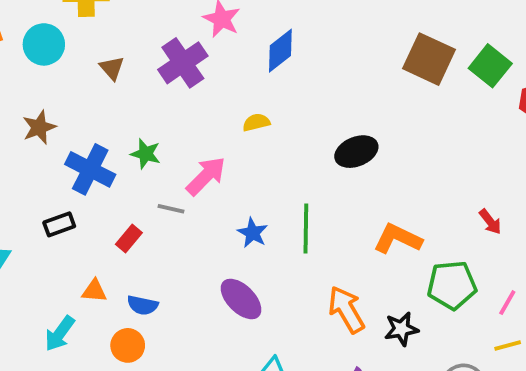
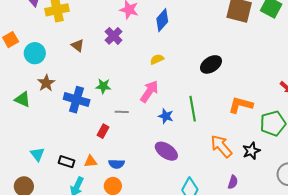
cyan circle: (44, 44) -> (35, 53), moved
purple cross: (183, 63) -> (114, 36), size x0.7
pink arrow: (206, 176) -> (149, 91), moved
black rectangle: (59, 224) -> (66, 162), moved, turned 49

